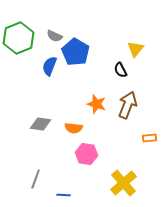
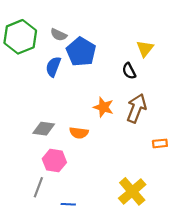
pink hexagon: (87, 154) -> (54, 161), moved

